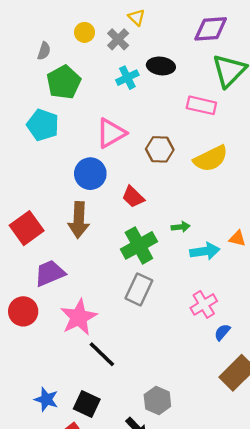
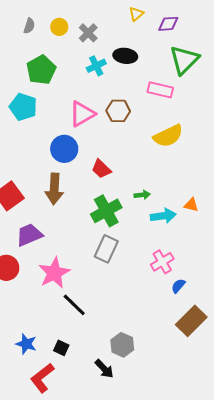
yellow triangle: (137, 17) -> (136, 14), moved, turned 35
purple diamond: (211, 29) -> (168, 24), size x0.7
gray semicircle: (44, 51) -> (29, 26), moved
brown hexagon: (160, 149) -> (118, 111), moved
black square: (87, 404) -> (61, 348), size x0.7

